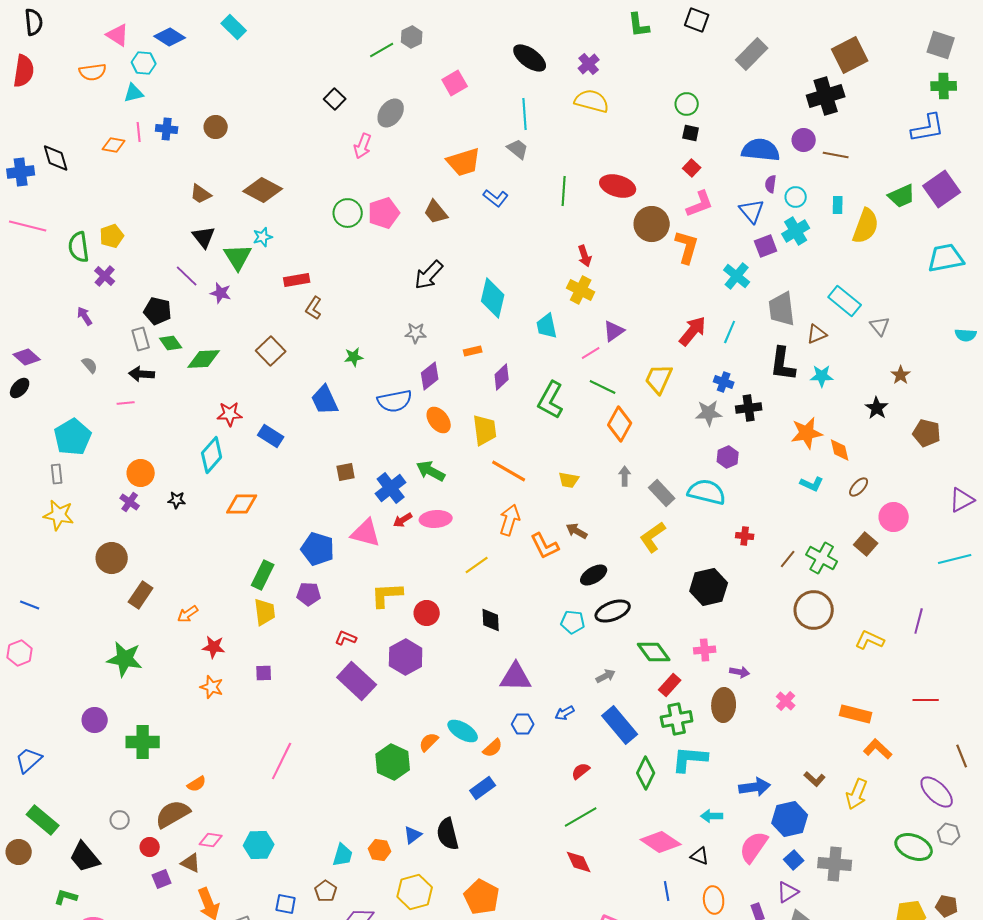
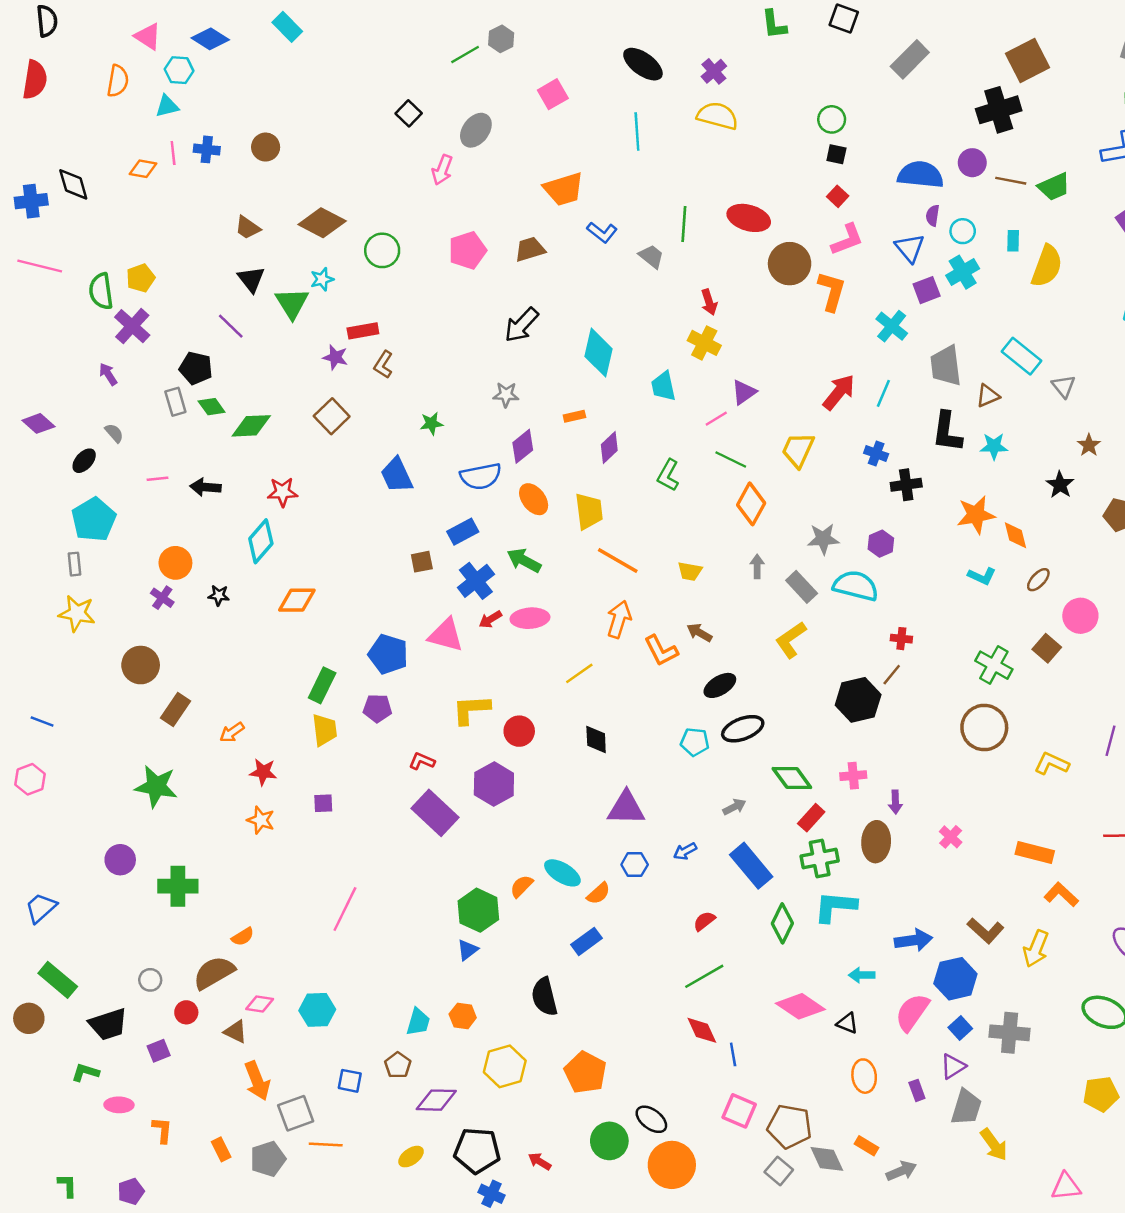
orange semicircle: (93, 72) -> (118, 81), turned -72
gray trapezoid: (518, 149) -> (651, 256), moved
green trapezoid: (902, 196) -> (1054, 187), moved
brown trapezoid: (436, 212) -> (530, 249), turned 112
green circle: (348, 213) -> (382, 250), moved
purple cross: (105, 276) -> (132, 326), size x1.4
purple star: (221, 293) -> (335, 357), moved
black arrow: (142, 374) -> (206, 487), moved
black ellipse: (20, 388) -> (84, 461), moved
green L-shape: (551, 400) -> (668, 475), size x0.7
gray star: (709, 413) -> (823, 539), moved
blue rectangle: (271, 436) -> (463, 532), moved, turned -60
brown line: (788, 559) -> (892, 675), moved
purple arrow: (740, 672) -> (895, 802), turned 78
brown L-shape: (815, 779) -> (985, 931), size x1.4
blue triangle: (413, 835) -> (467, 950), moved
black trapezoid: (85, 857) -> (108, 1024), turned -68
purple square: (162, 879) -> (159, 1051), moved
blue line: (667, 891) -> (733, 1054), moved

